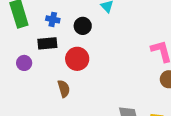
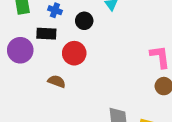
purple circle: (24, 63) -> (20, 50), size x1.6
brown semicircle: (64, 89) -> (57, 81), turned -60

